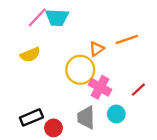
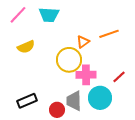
pink line: (37, 17) -> (18, 15), moved
pink cross: (100, 87) -> (86, 75), turned -30
cyan circle: (116, 114) -> (100, 98), size x1.5
red circle: (53, 128) -> (57, 110), moved

